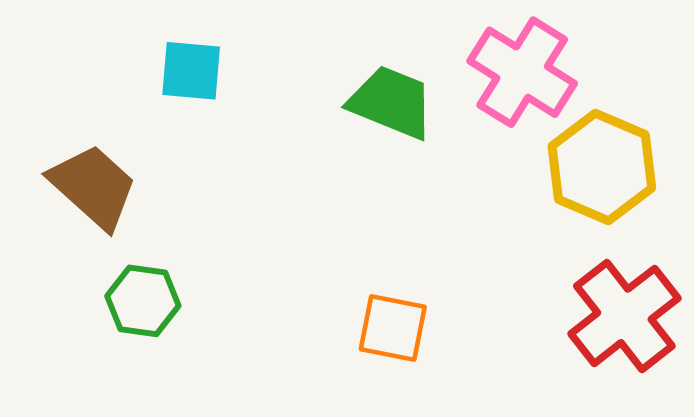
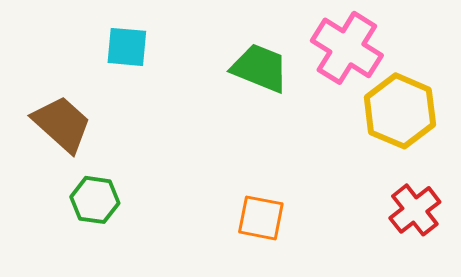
red cross: (624, 316) -> (415, 210), size x0.7

